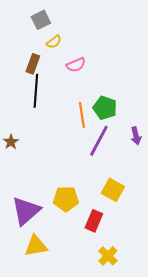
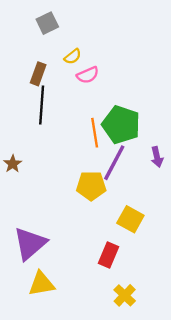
yellow semicircle: (54, 42) -> (73, 57), moved
green pentagon: (105, 108) -> (121, 125), size x1.4
yellow pentagon: (66, 199) -> (91, 186), moved

